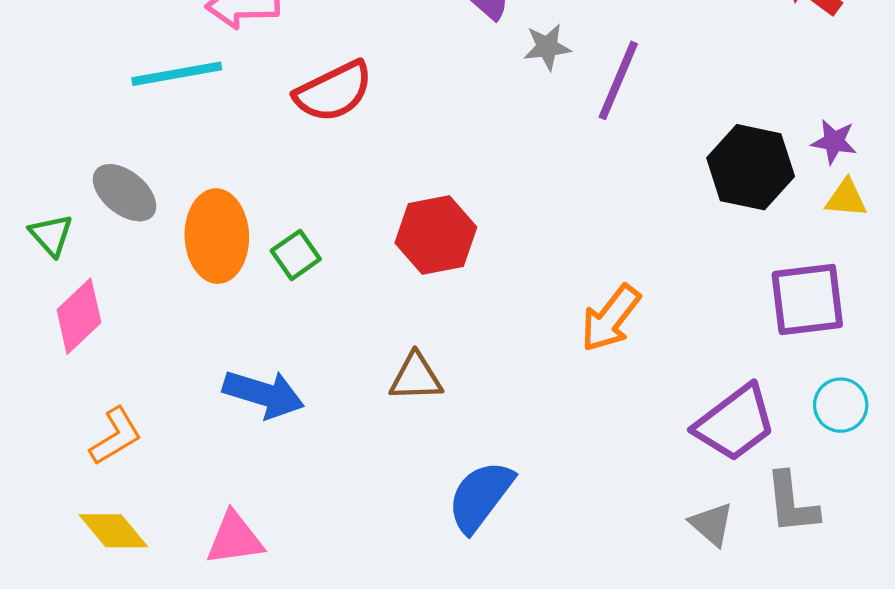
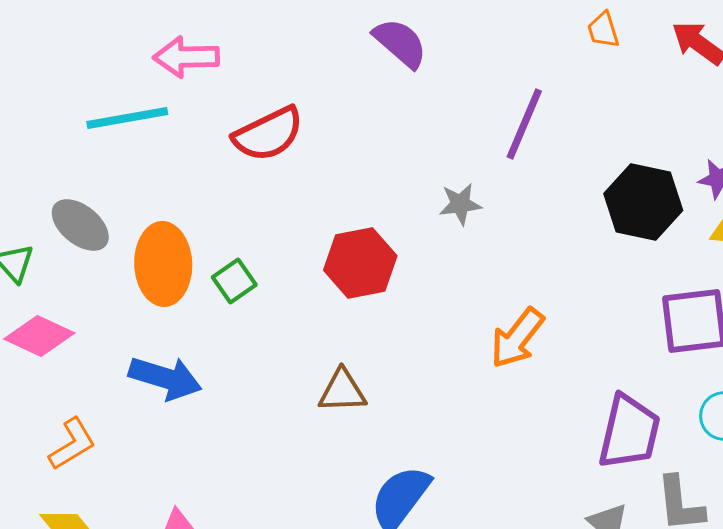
gray star: (547, 47) -> (460, 204), moved
pink diamond: (79, 316) -> (39, 336), turned 68
blue arrow: (264, 394) -> (165, 378), moved
purple trapezoid: (735, 423) -> (629, 432), turned -40

